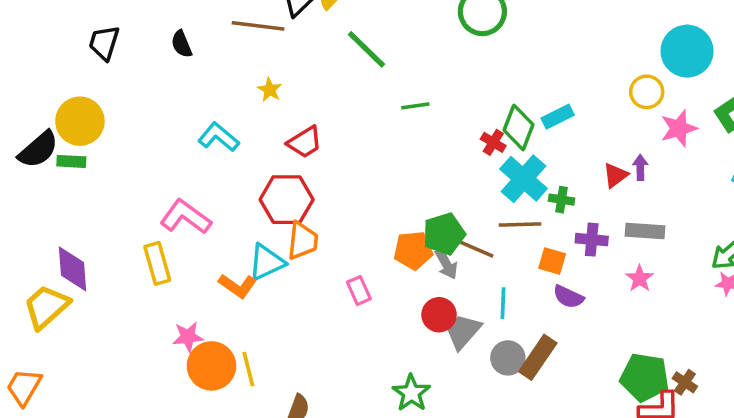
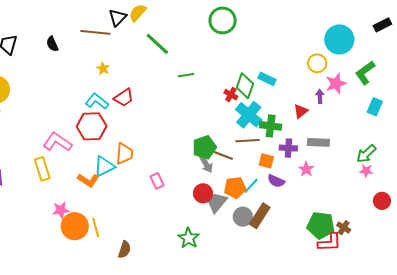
cyan rectangle: (558, 117) -> (267, 79), turned 54
cyan L-shape: (219, 137) -> (97, 101), moved
purple arrow: (640, 167) -> (320, 96), moved
red hexagon: (287, 200) -> (92, 126), moved
green cross: (562, 200) -> (271, 126), size x1.5
orange pentagon: (413, 250) -> (235, 188), moved
pink star: (640, 278) -> (306, 169), moved
cyan line: (503, 303) -> (251, 186), moved, turned 42

